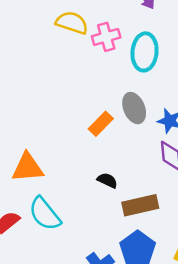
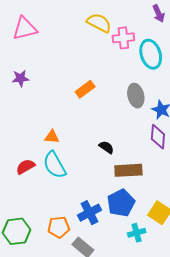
cyan ellipse: (145, 52) -> (151, 54), turned -32
orange rectangle: (101, 124) -> (85, 89), moved
orange triangle: (28, 168) -> (52, 137), moved, size x0.6

